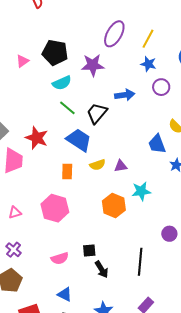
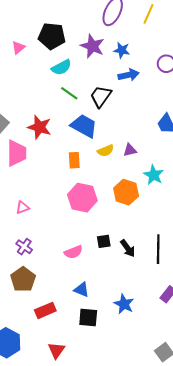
blue star: (148, 64) -> (122, 50), moved
purple star: (93, 65) -> (92, 46), turned 30
cyan star: (141, 191) -> (154, 175), turned -30
pink hexagon: (55, 208) -> (82, 198), moved
black arrow: (102, 269) -> (128, 248), moved

